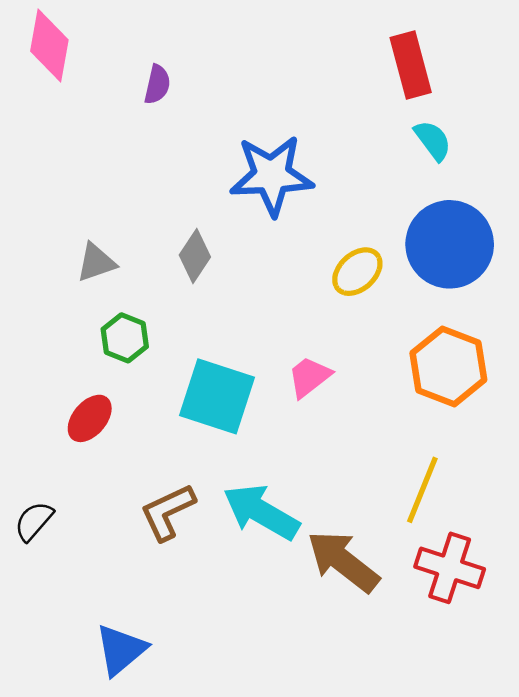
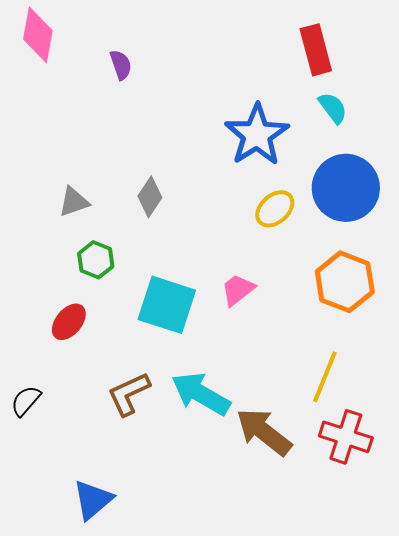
purple semicircle: (157, 84) -> (121, 65), turned -32
blue star: (272, 175) -> (257, 135), moved, turned -30

